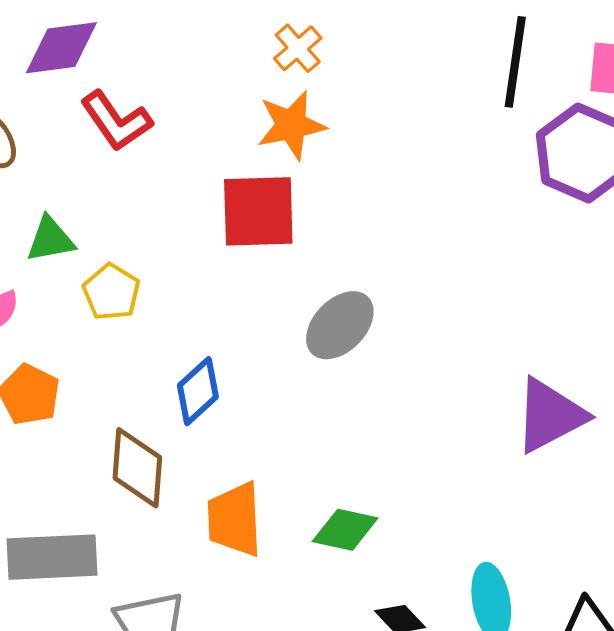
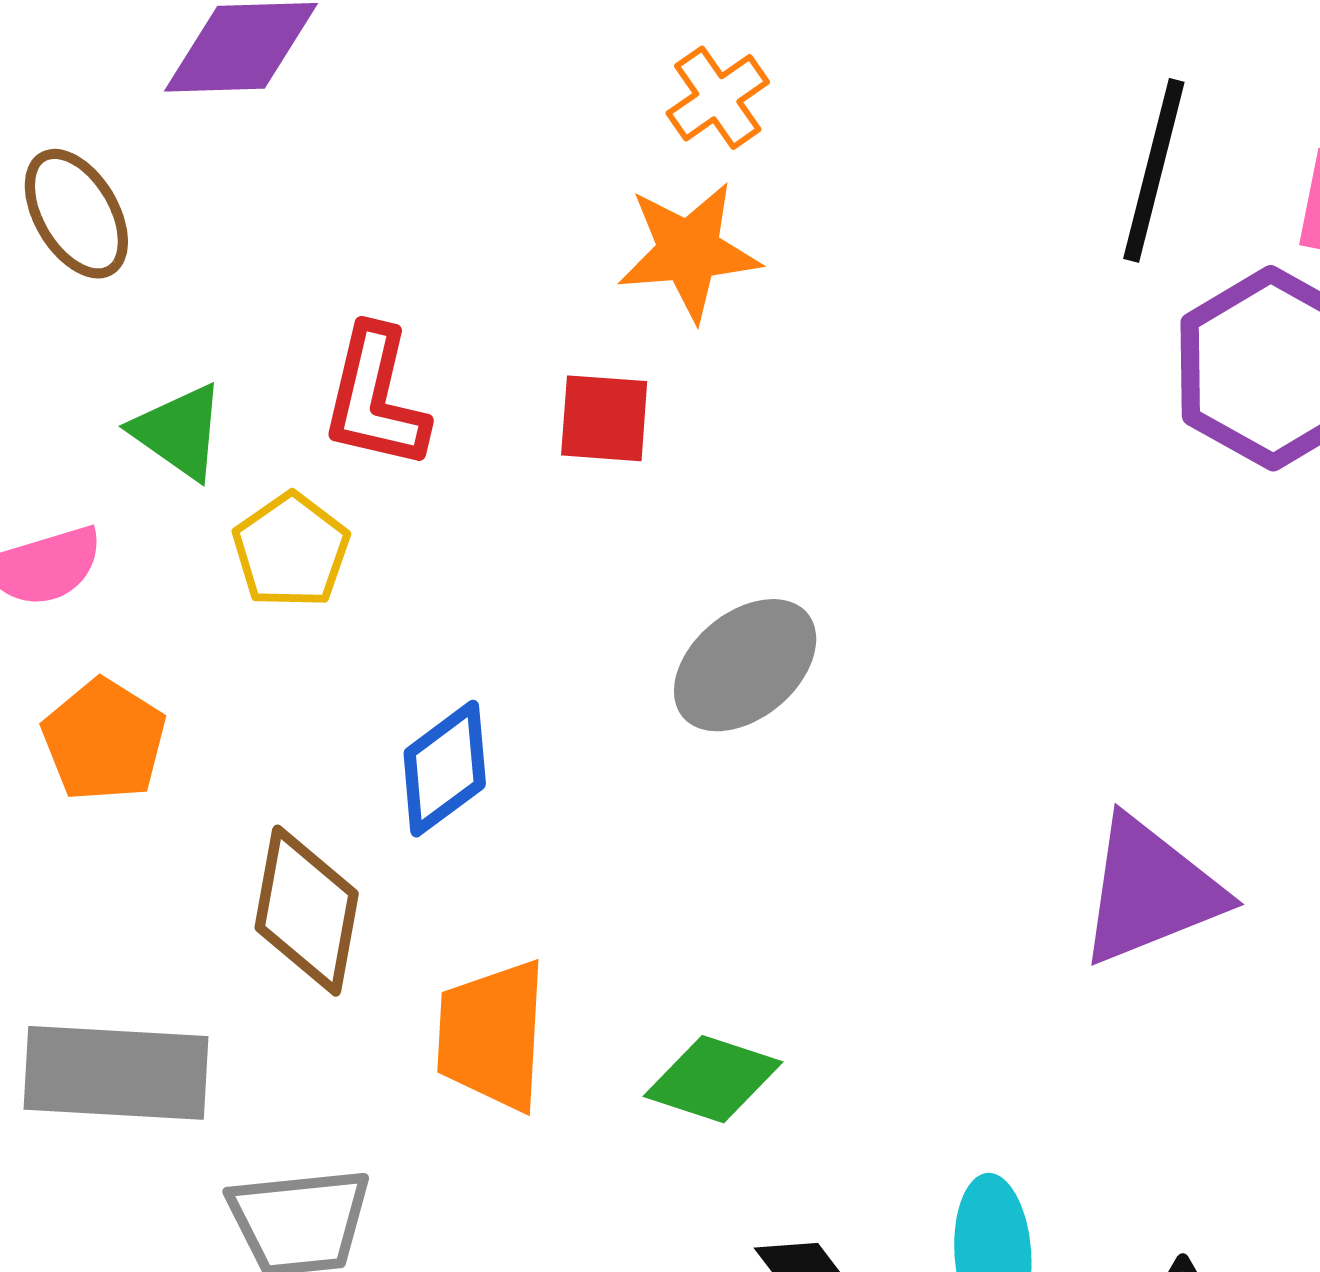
red L-shape: (116, 121) -> (375, 398), moved, turned 42
red square: (258, 211) -> (604, 418), size x0.6
green triangle: (50, 239) -> (179, 432), turned 40

